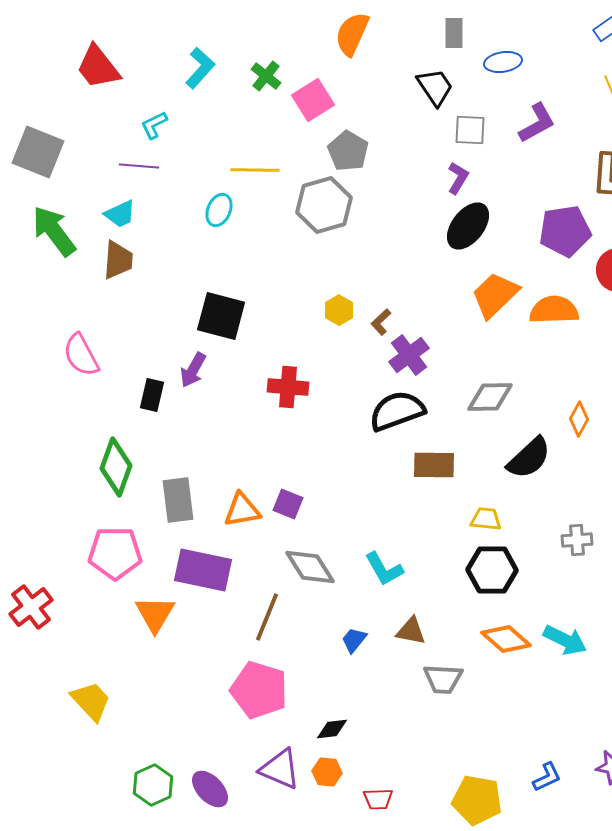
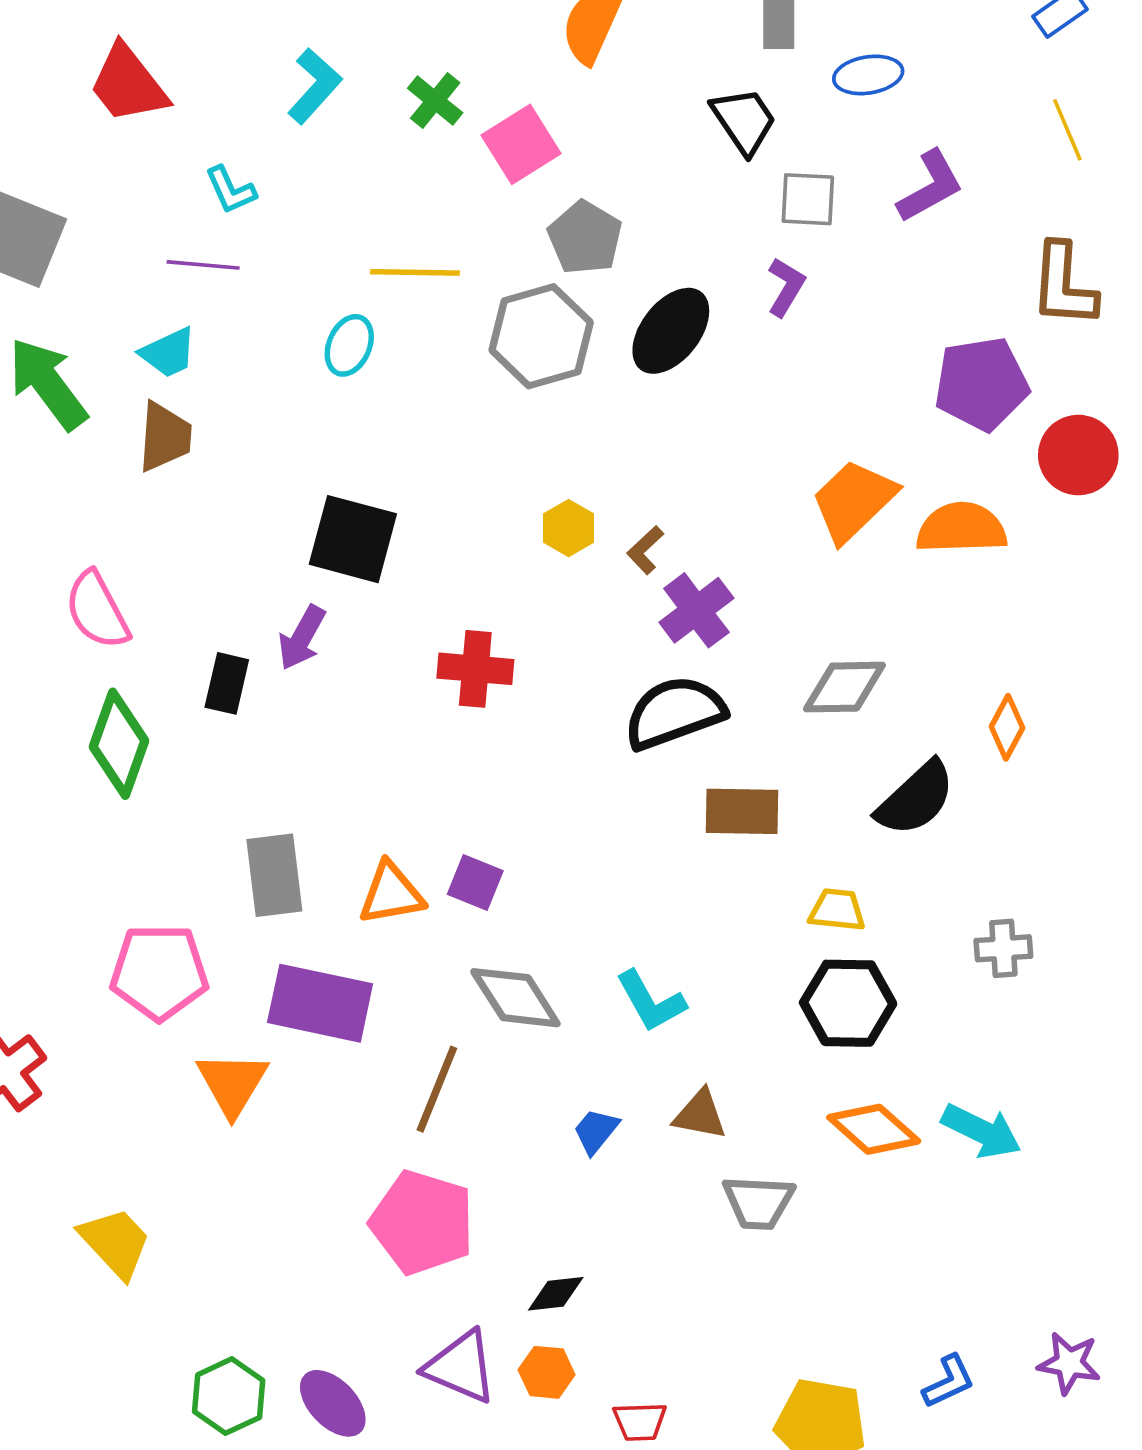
cyan L-shape: (154, 125) -> (230, 190), turned -88
black ellipse: (468, 226) -> (671, 331), moved
green diamond: (116, 467) -> (119, 744), moved

